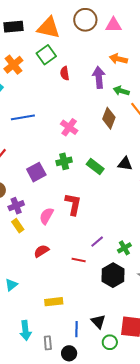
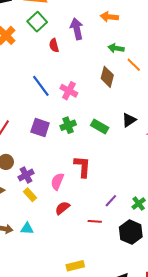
red semicircle: (65, 73) -> (54, 45), moved
purple arrow: (99, 77) -> (77, 29), moved
blue line: (23, 117) -> (41, 86), moved, turned 70
black triangle: (125, 164) -> (129, 120), turned -35
purple square: (36, 172) -> (40, 127), moved, turned -36
red semicircle: (41, 251) -> (62, 208), moved
cyan triangle: (11, 285) -> (27, 229), moved, turned 48

